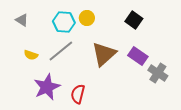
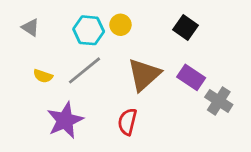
red semicircle: (78, 94) -> (127, 122), moved

